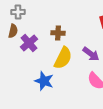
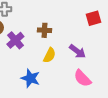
yellow semicircle: (63, 58) -> (49, 55), size x0.7

